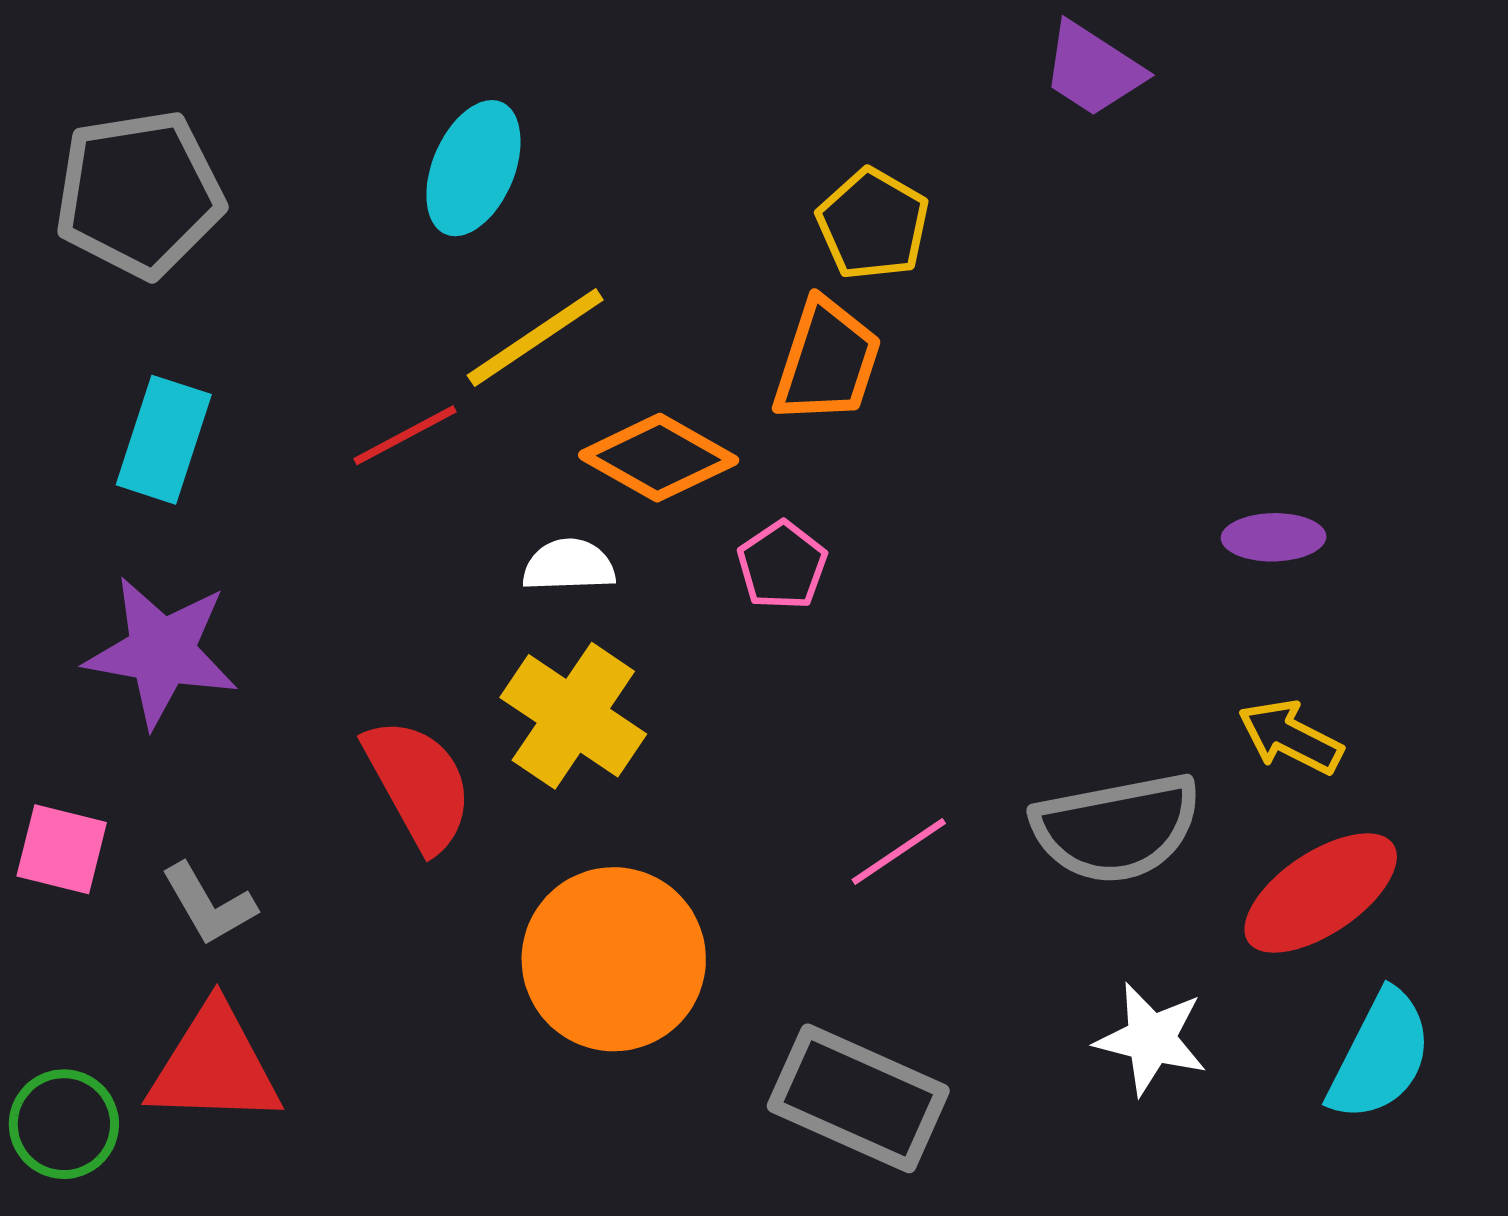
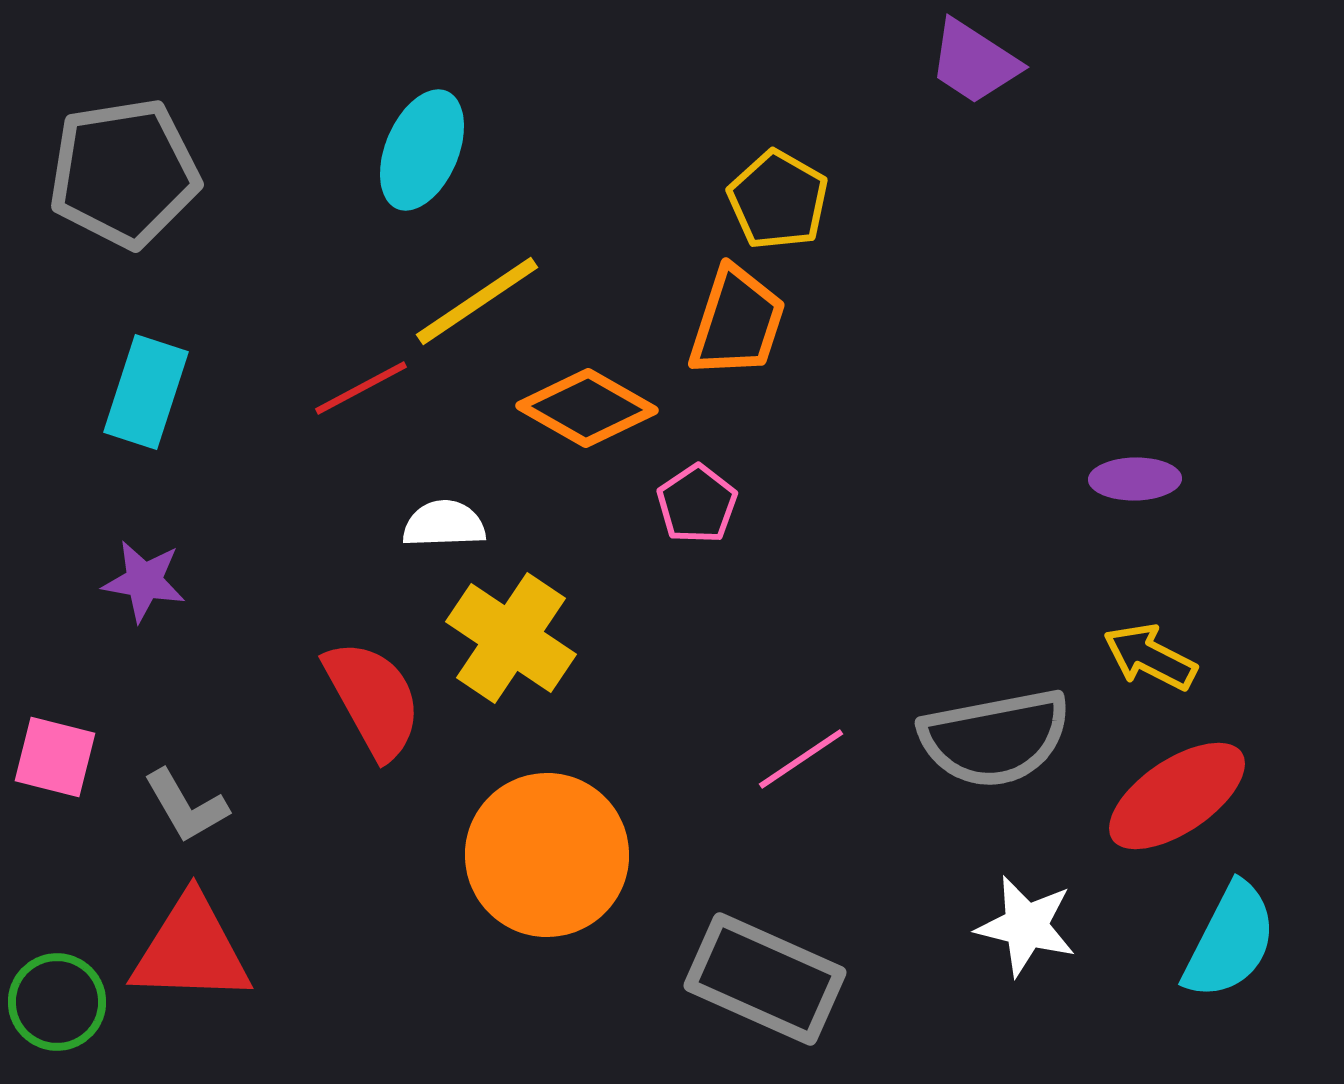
white semicircle: (569, 565) -> (444, 524), moved
purple star: (162, 652) -> (144, 581), size x0.6

